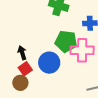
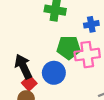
black arrow: (22, 53) -> (23, 66), size x1.6

